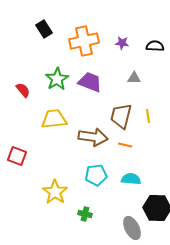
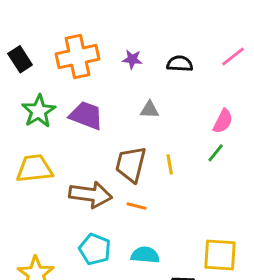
black rectangle: (44, 29) -> (20, 59), moved
cyan pentagon: (96, 175) -> (95, 249), turned 30

